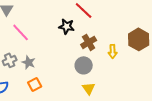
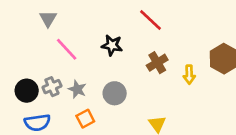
black star: (67, 26) -> (112, 45), moved
gray circle: (84, 65) -> (115, 93), moved

